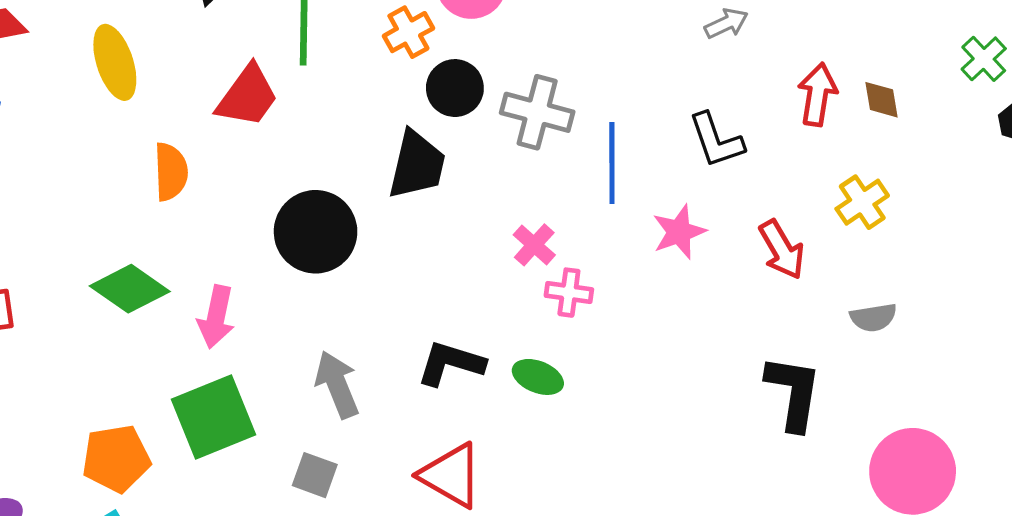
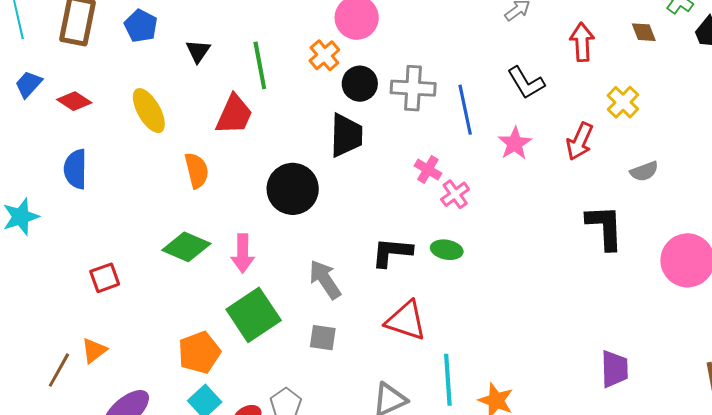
brown diamond: (882, 100) -> (644, 32), moved
red arrow: (782, 250) -> (580, 141), turned 66
pink cross: (569, 293) -> (455, 194), turned -32

